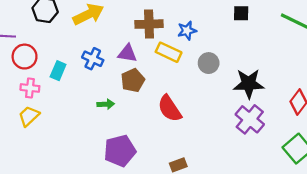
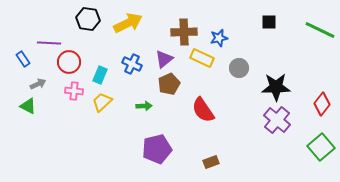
purple triangle: (127, 53) -> (164, 59), turned -48
yellow trapezoid: (29, 116) -> (102, 102), moved

